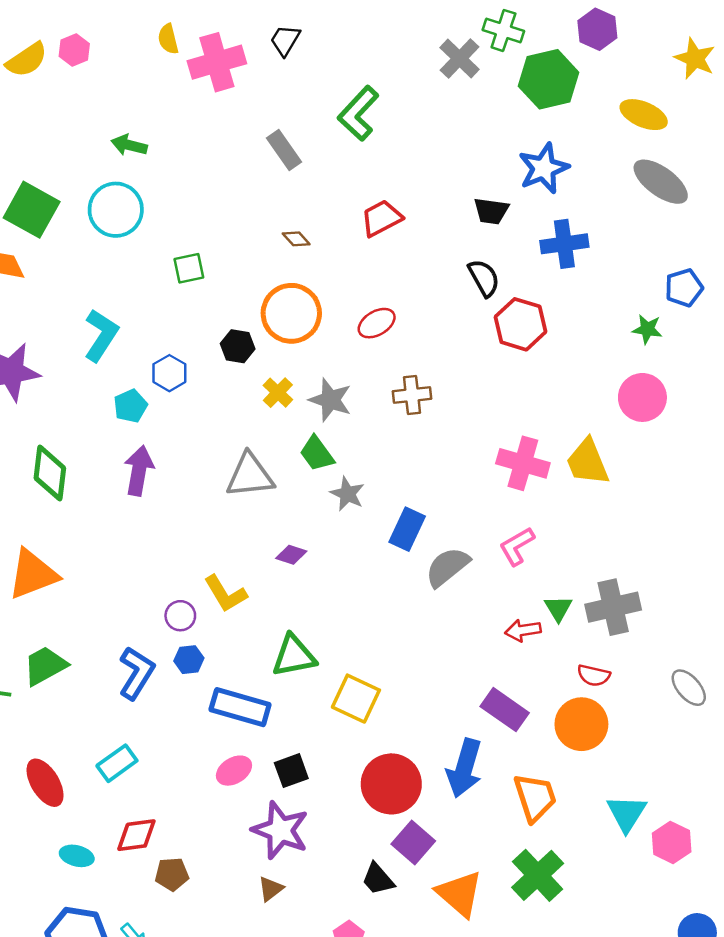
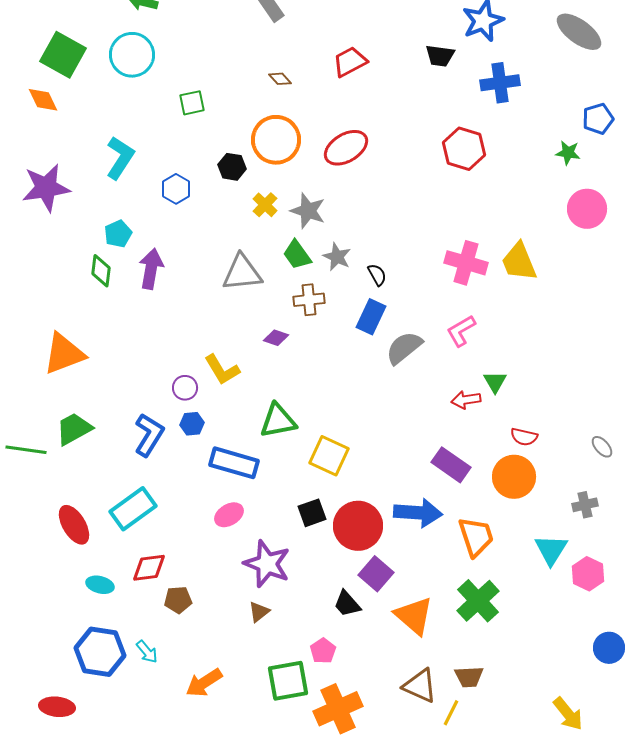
black semicircle: (484, 278) -> (377, 275), moved, size x0.7
red ellipse: (377, 323) -> (346, 148), size x1.4
brown cross: (412, 395) -> (309, 300), moved
pink circle: (642, 397) -> (587, 209), moved
cyan pentagon: (130, 406) -> (118, 234), moved
green diamond: (50, 473) -> (101, 271), moved, size x0.7
gray star: (347, 494) -> (337, 257), moved
gray cross: (613, 607) -> (585, 505), moved, size x0.6
gray ellipse: (689, 688) -> (602, 447), size x0.7
cyan rectangle: (117, 763) -> (133, 509), size x1.4
blue arrow: (464, 768) -> (418, 513), turned -102
black square: (291, 771) -> (312, 513), moved

